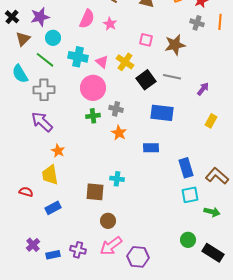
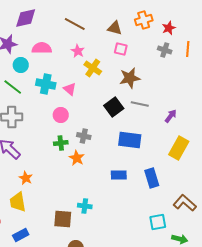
pink semicircle: (87, 19) -> (42, 48), moved, turned -114
pink square: (146, 40) -> (121, 49), moved
brown star: (175, 45) -> (130, 78), moved
yellow cross: (125, 62) -> (93, 68), moved
pink circle: (93, 88) -> (61, 115), size x0.6
yellow rectangle: (211, 121) -> (179, 148), size x1.6
orange star: (119, 133) -> (77, 158), moved
blue rectangle: (186, 168) -> (152, 178), moved

